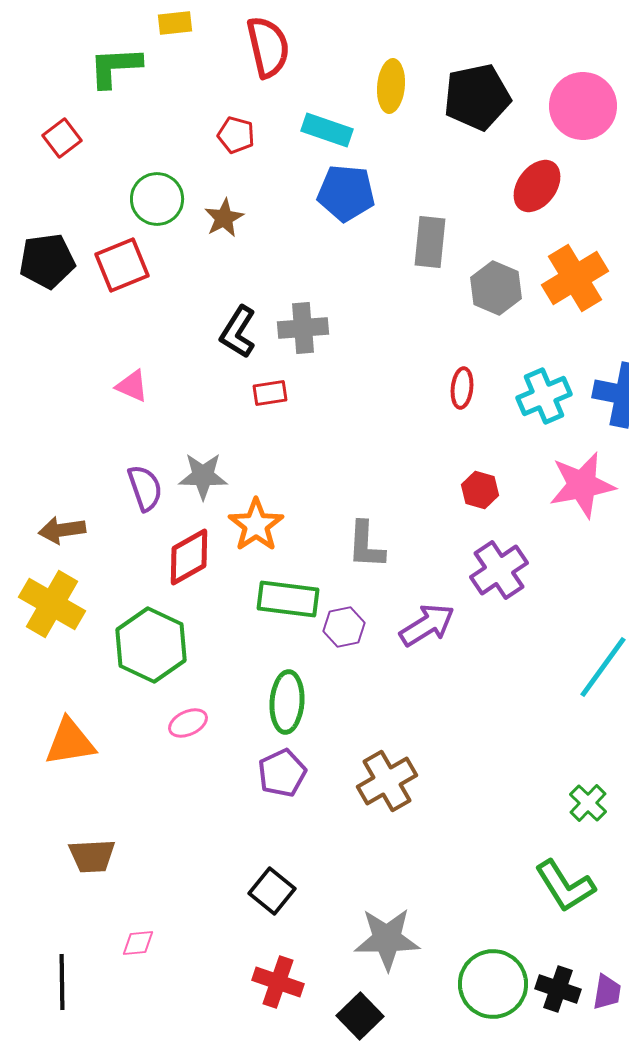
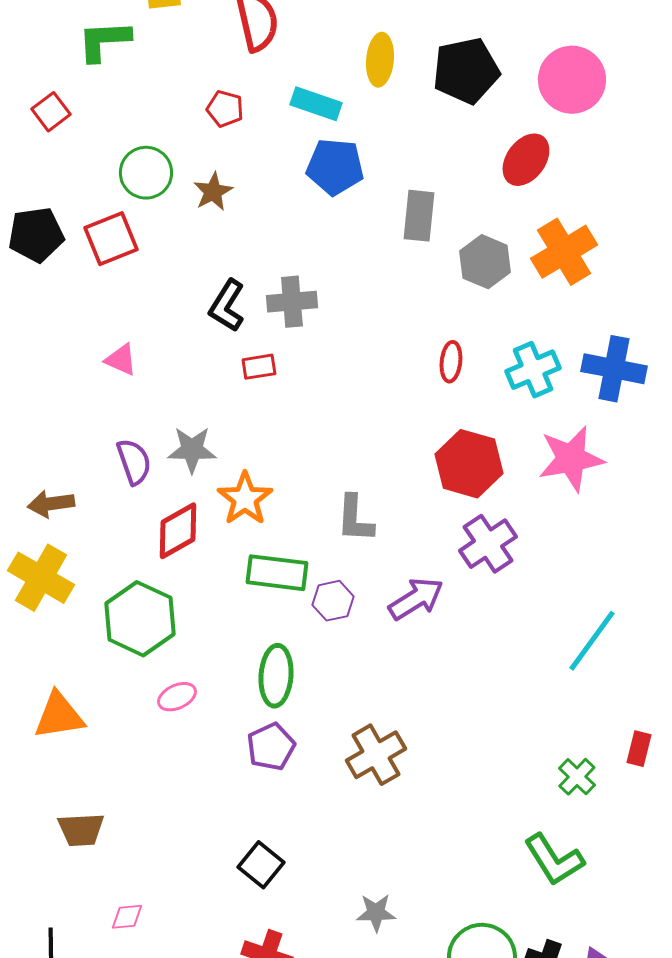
red hexagon: (480, 490) -> (469, 464), size x1.8
gray star: (387, 939) -> (376, 913), size x0.6

